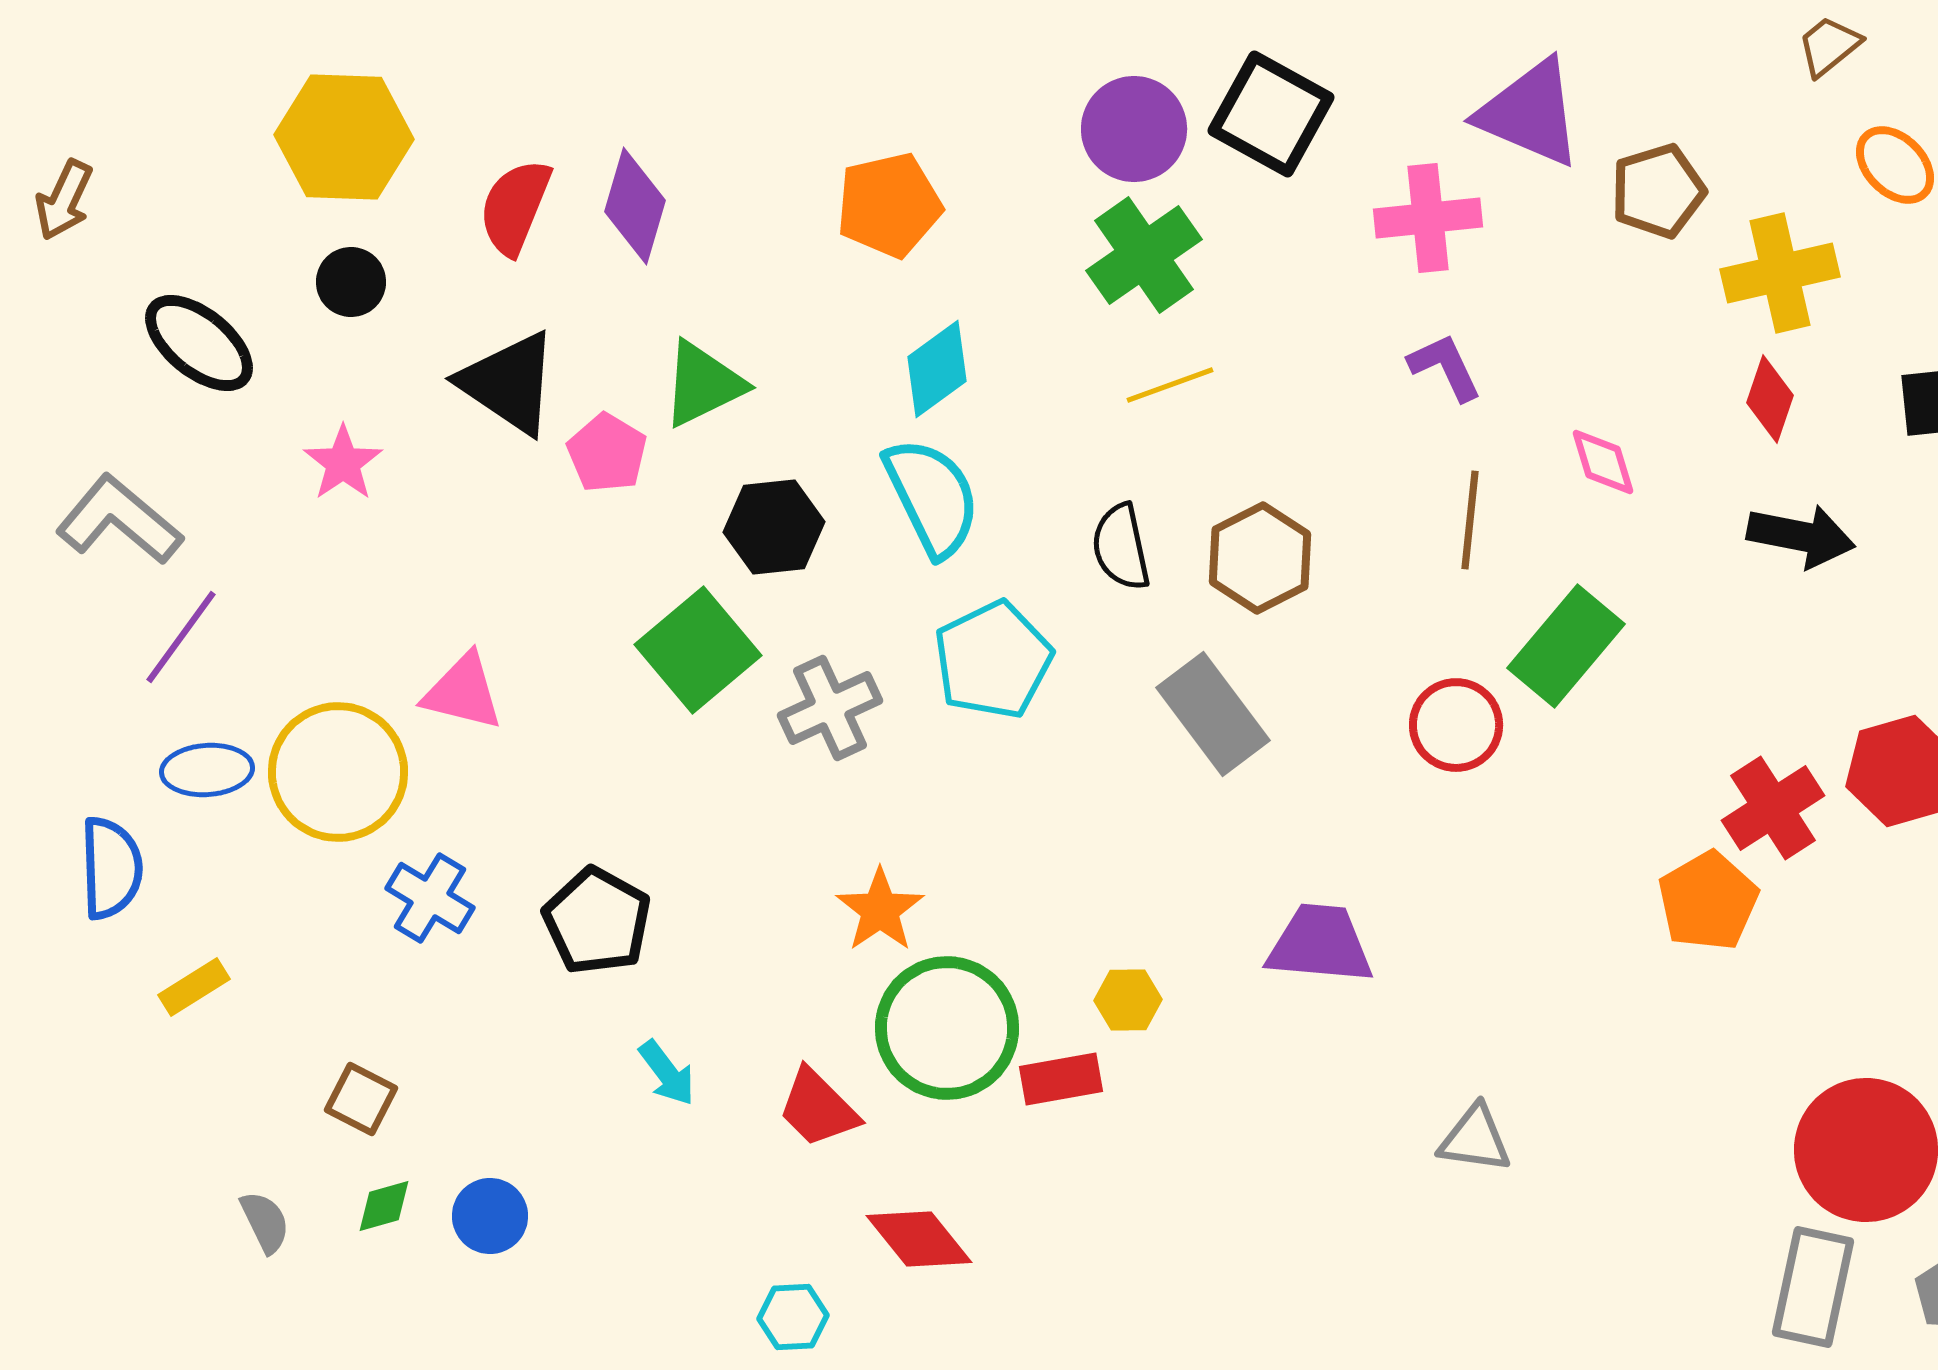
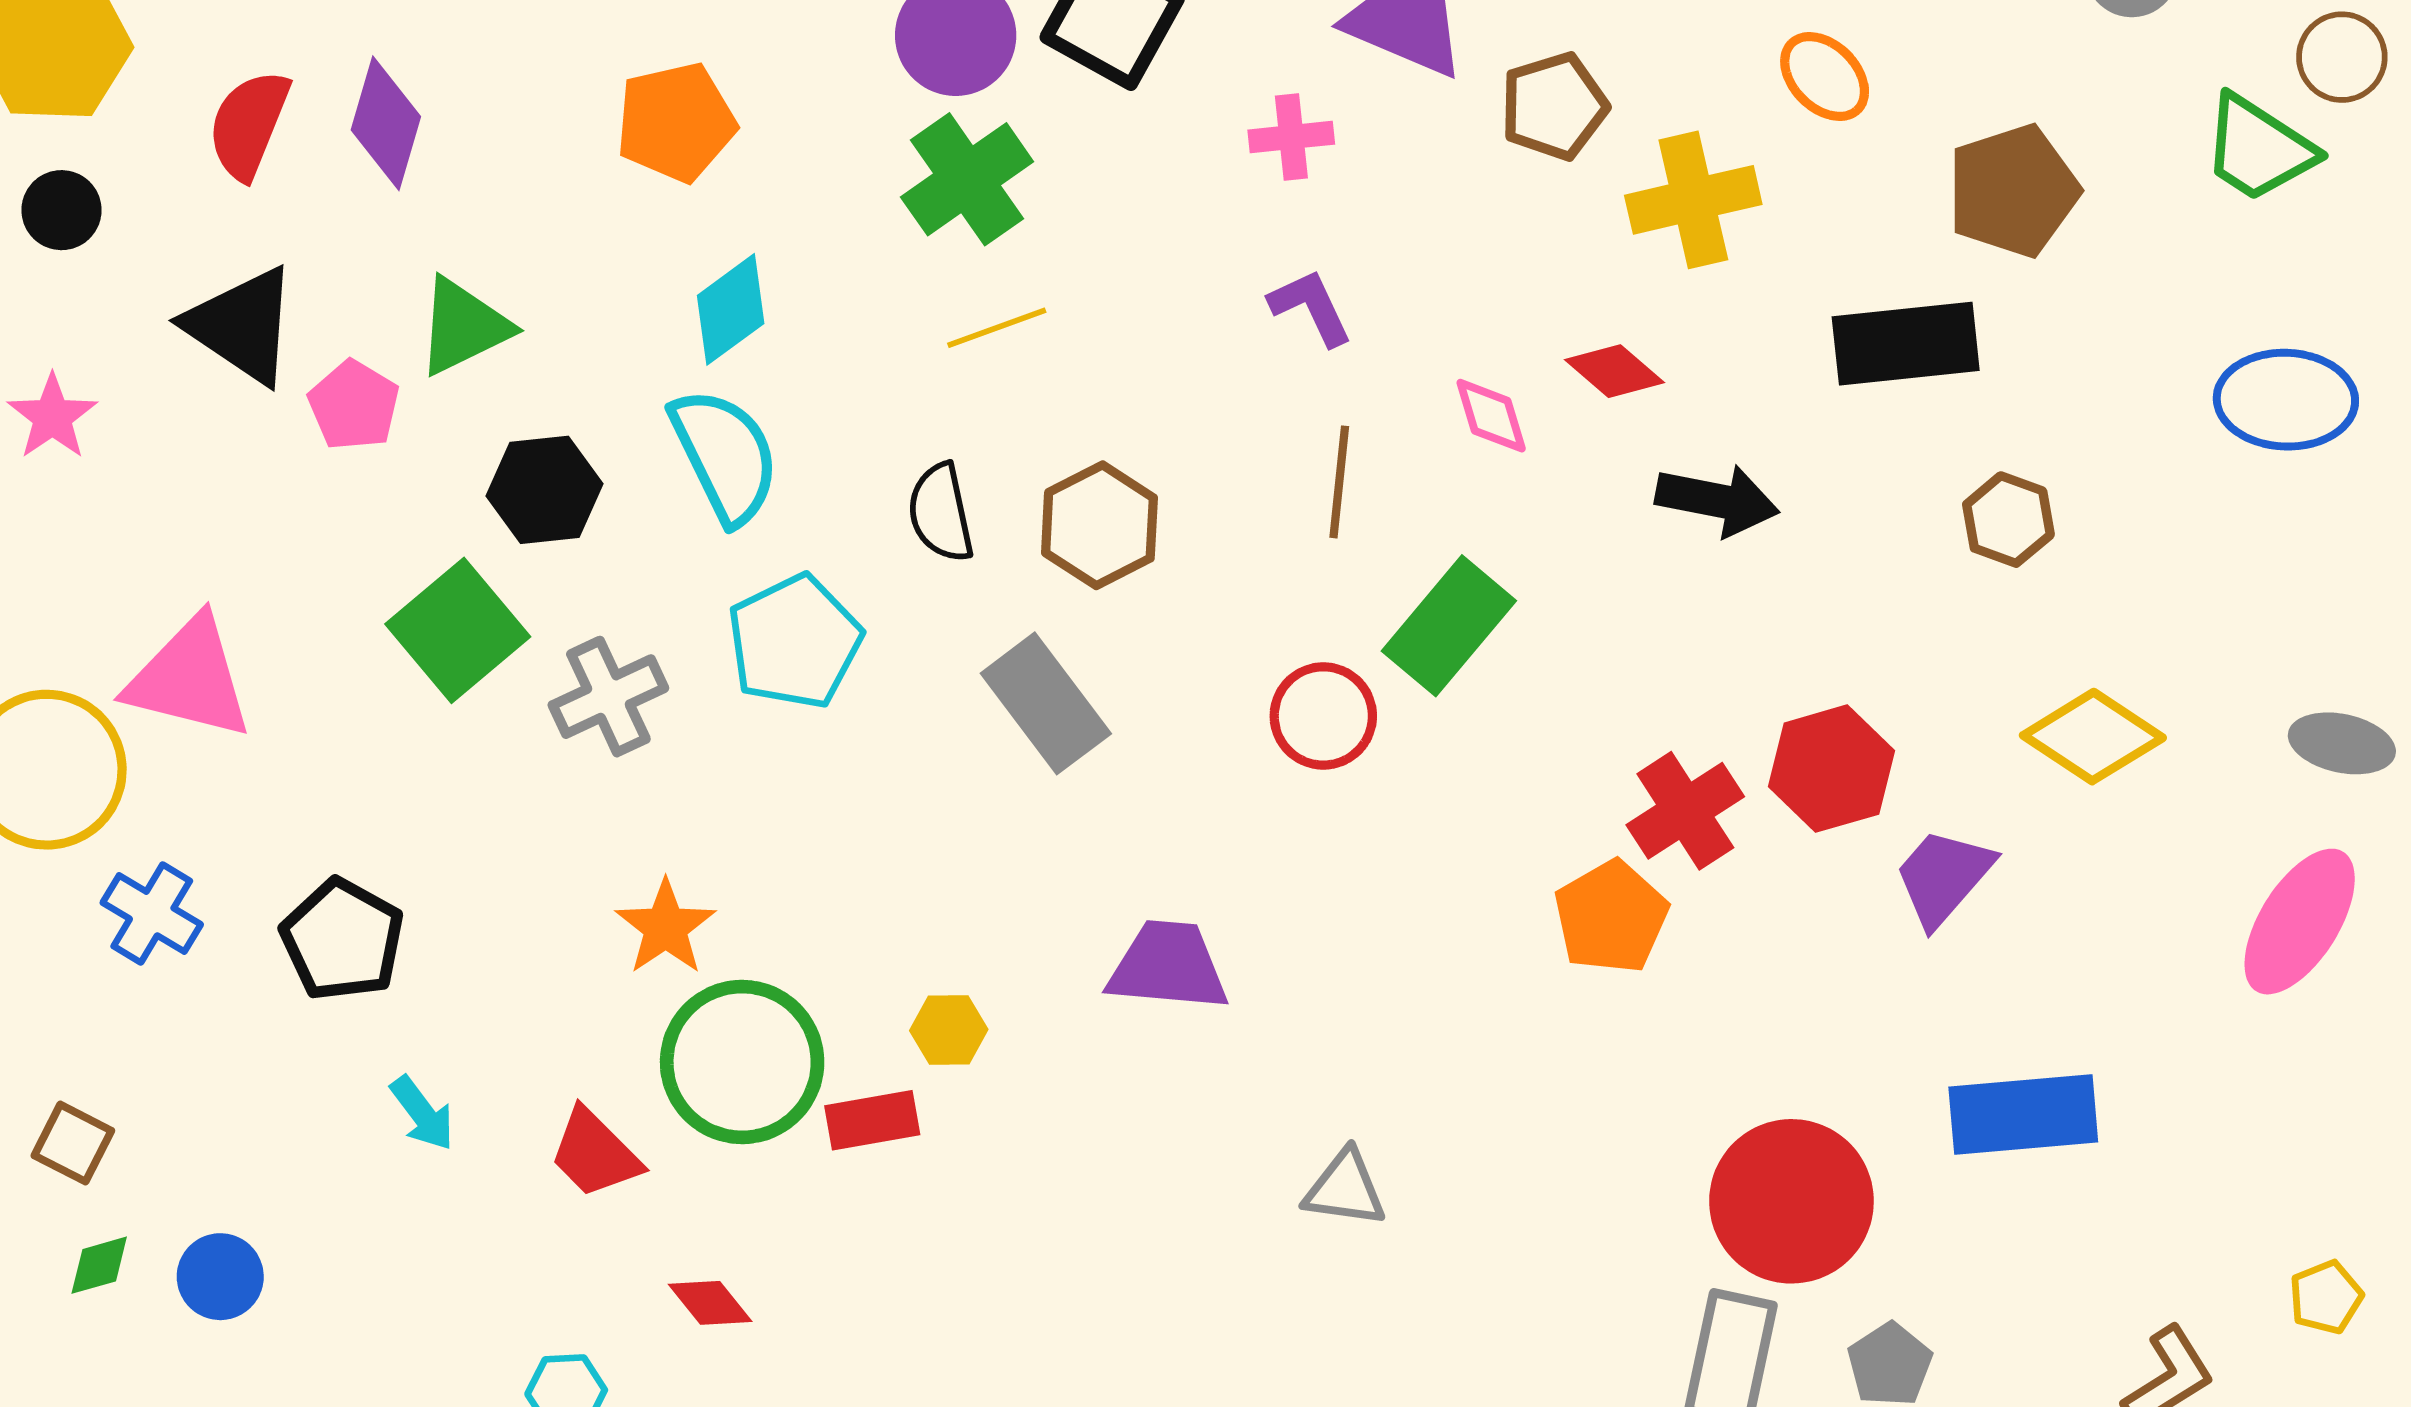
pink cross: (1428, 218) -> (1291, 137), size x0.7
red diamond: (1770, 399) -> (1614, 371), moved, turned -68
pink triangle: (463, 692) -> (189, 678), size x1.4
red diamond: (919, 1239) -> (710, 1303), size x0.7

